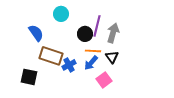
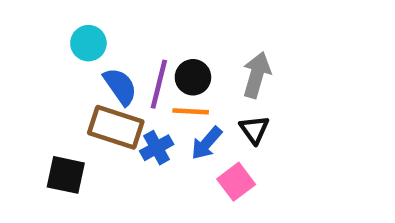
cyan circle: (61, 14) -> (88, 43), moved
purple line: (97, 26) -> (159, 84), moved
blue semicircle: (36, 33) -> (120, 86), moved
orange line: (93, 51) -> (191, 111), moved

